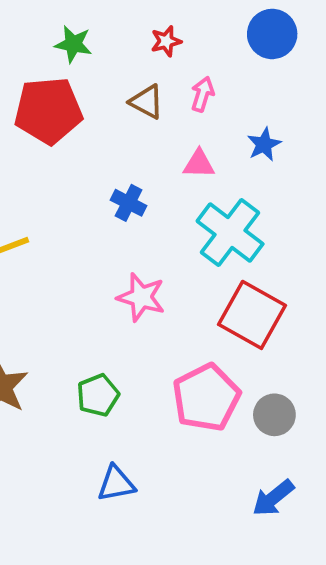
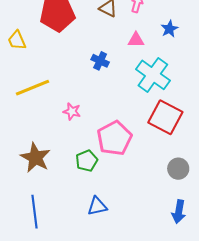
pink star: (141, 297) -> (72, 111), moved, size x0.7
pink pentagon: (206, 398) -> (114, 138), moved
blue arrow: (273, 498) -> (179, 212), turned -40

